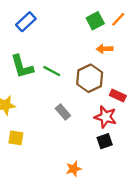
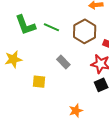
yellow square: (16, 138) -> (39, 82), moved

